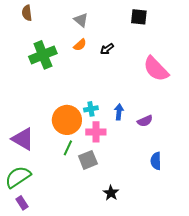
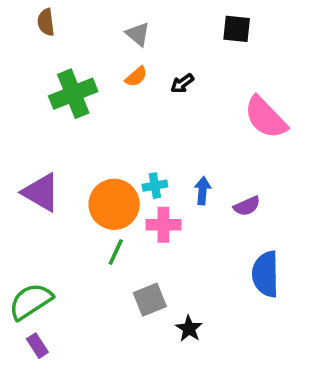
purple triangle: (23, 139) -> (41, 192), moved
gray square: (88, 160) -> (150, 300), moved
blue semicircle: (156, 161) -> (266, 274), size x1.5

